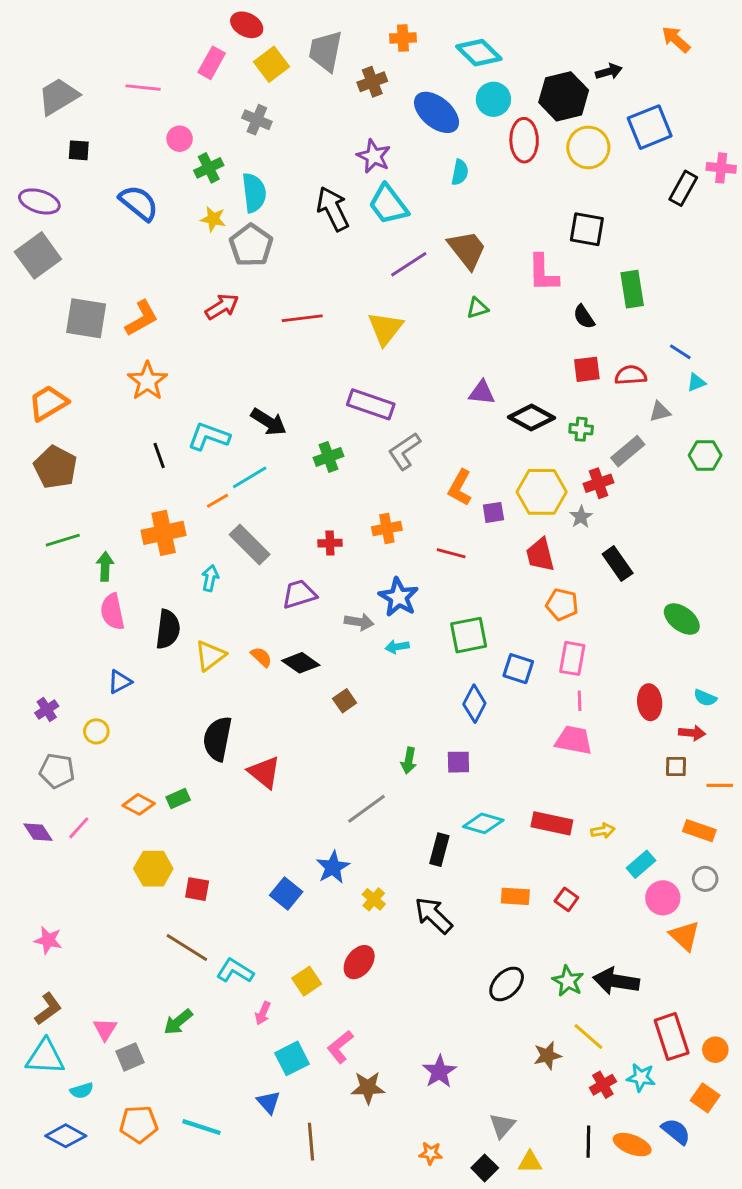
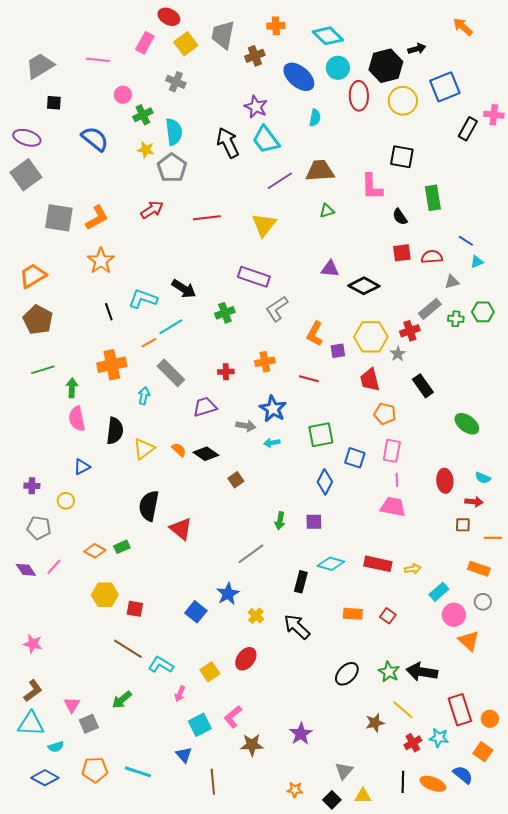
brown trapezoid: (467, 250) -> (320, 171), turned -56
green cross: (581, 429) -> (456, 319), moved
purple cross: (47, 710) -> (32, 486), turned 35

